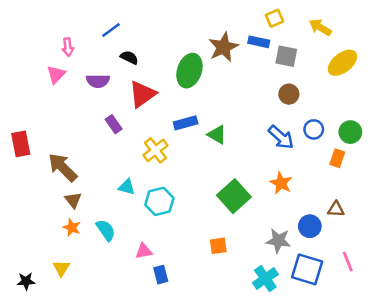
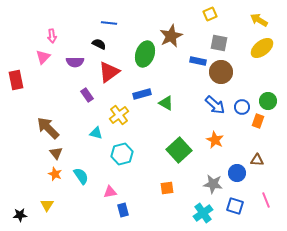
yellow arrow: (320, 27) -> (259, 20), moved
blue line: (111, 30) -> (109, 23), moved, turned 42
blue rectangle: (259, 42) -> (198, 61), moved
brown circle: (289, 94) -> (221, 72), size x1.5
blue circle: (314, 129) -> (242, 107), moved
red rectangle: (21, 144) -> (16, 80), moved
cyan triangle: (127, 187) -> (96, 133), moved
blue square: (307, 269) -> (235, 206), size x0.7

